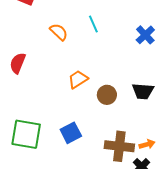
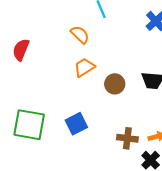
orange semicircle: (59, 32) -> (80, 35), moved
brown cross: (119, 146) -> (127, 138), size x0.7

